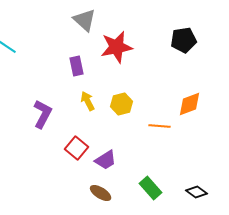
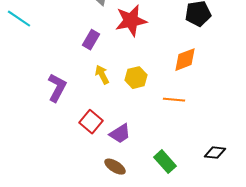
purple rectangle: (77, 66) -> (91, 40), turned 42
orange diamond: (190, 104) -> (185, 60), moved
black diamond: (197, 192) -> (215, 153), moved, turned -30

